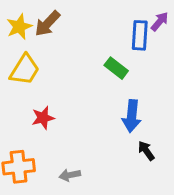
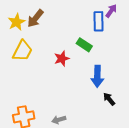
red star: (43, 118) -> (62, 59), moved

